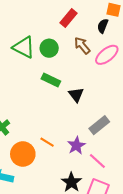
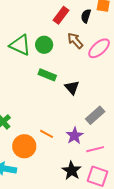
black semicircle: (103, 26) -> (86, 16), moved
pink line: (97, 161) -> (95, 149), turned -54

